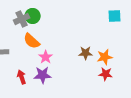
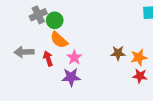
green circle: (33, 16) -> (55, 20), moved
gray cross: (22, 19) -> (38, 15), moved
red arrow: (22, 77) -> (48, 59), moved

